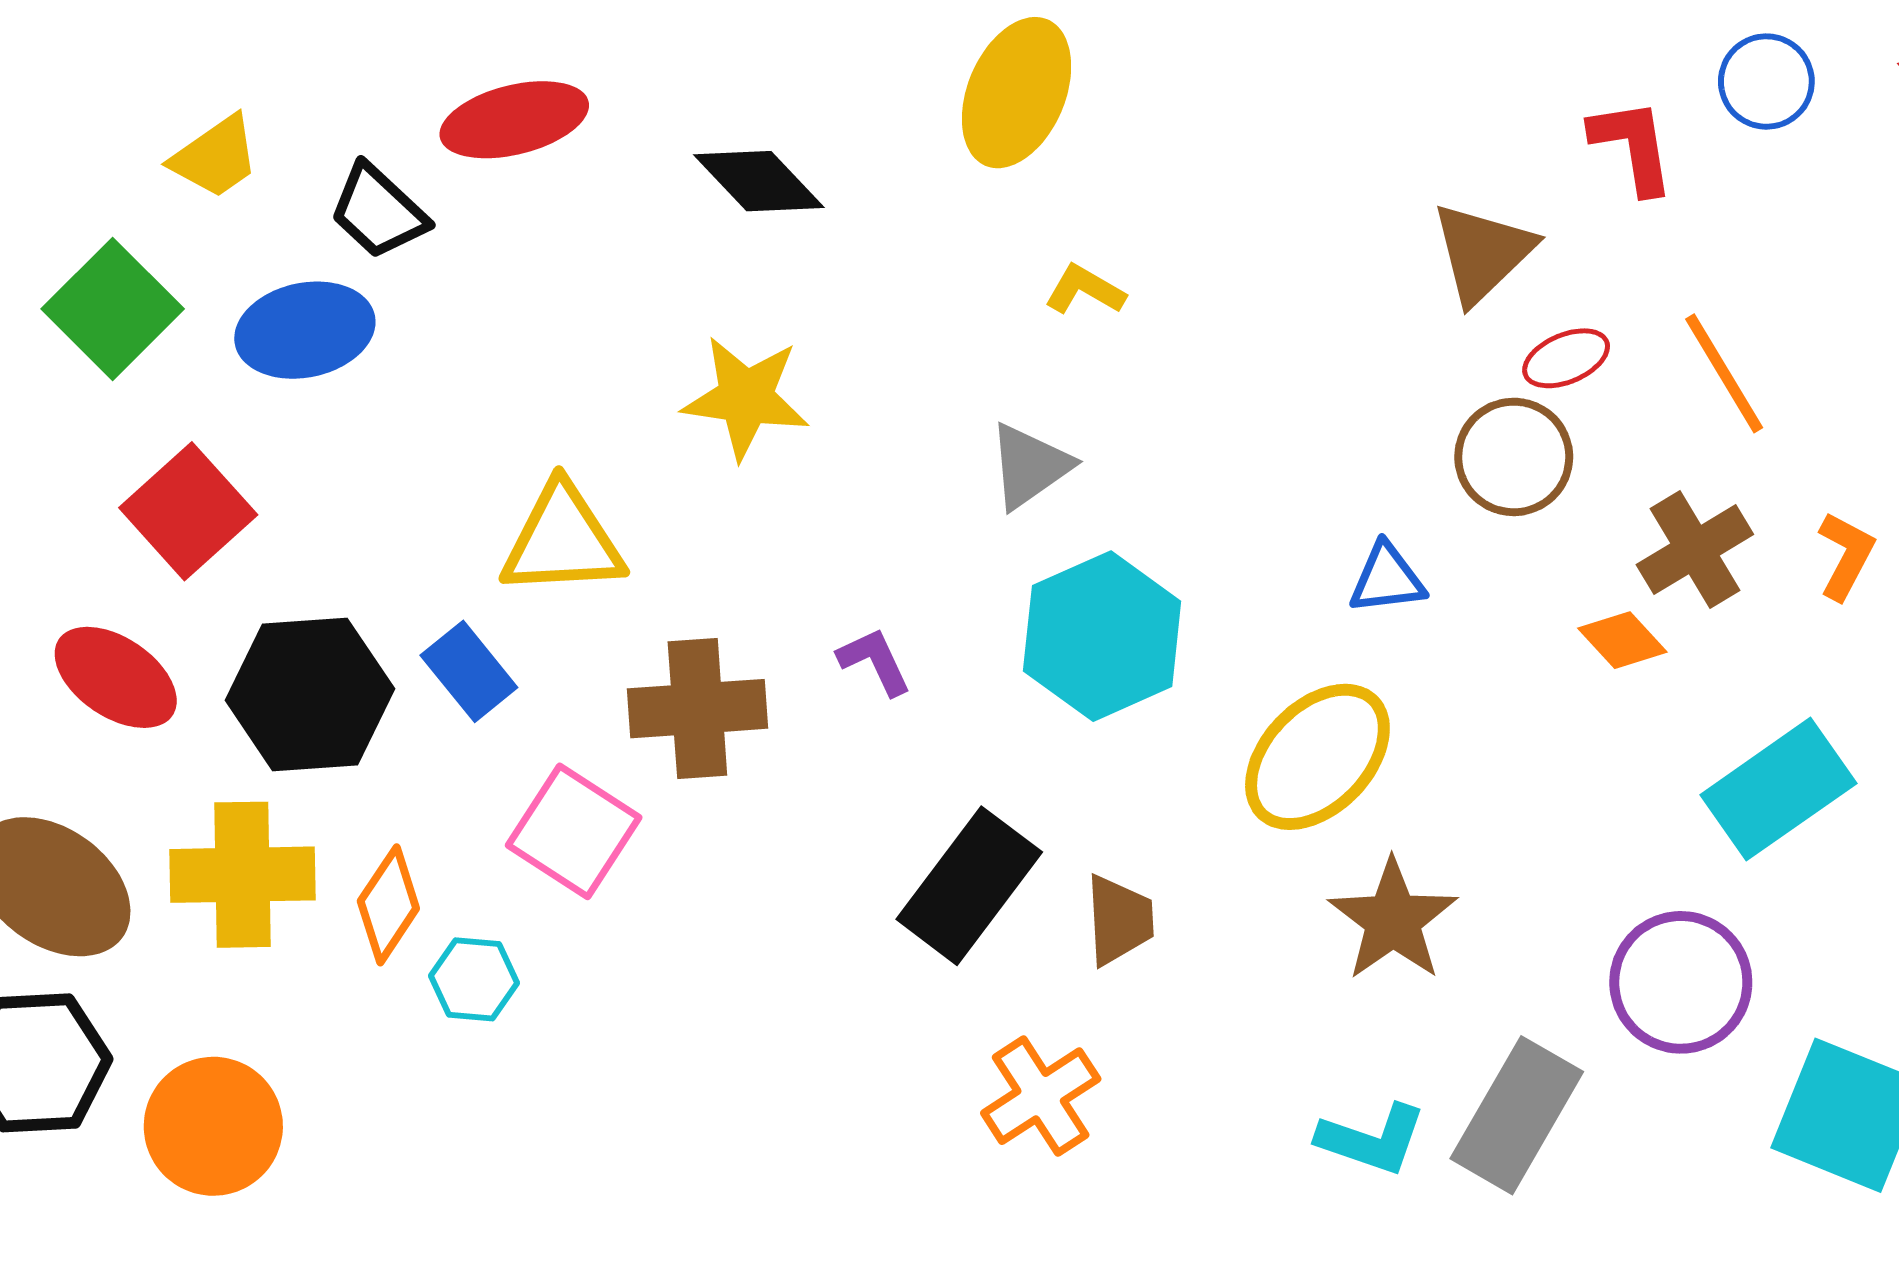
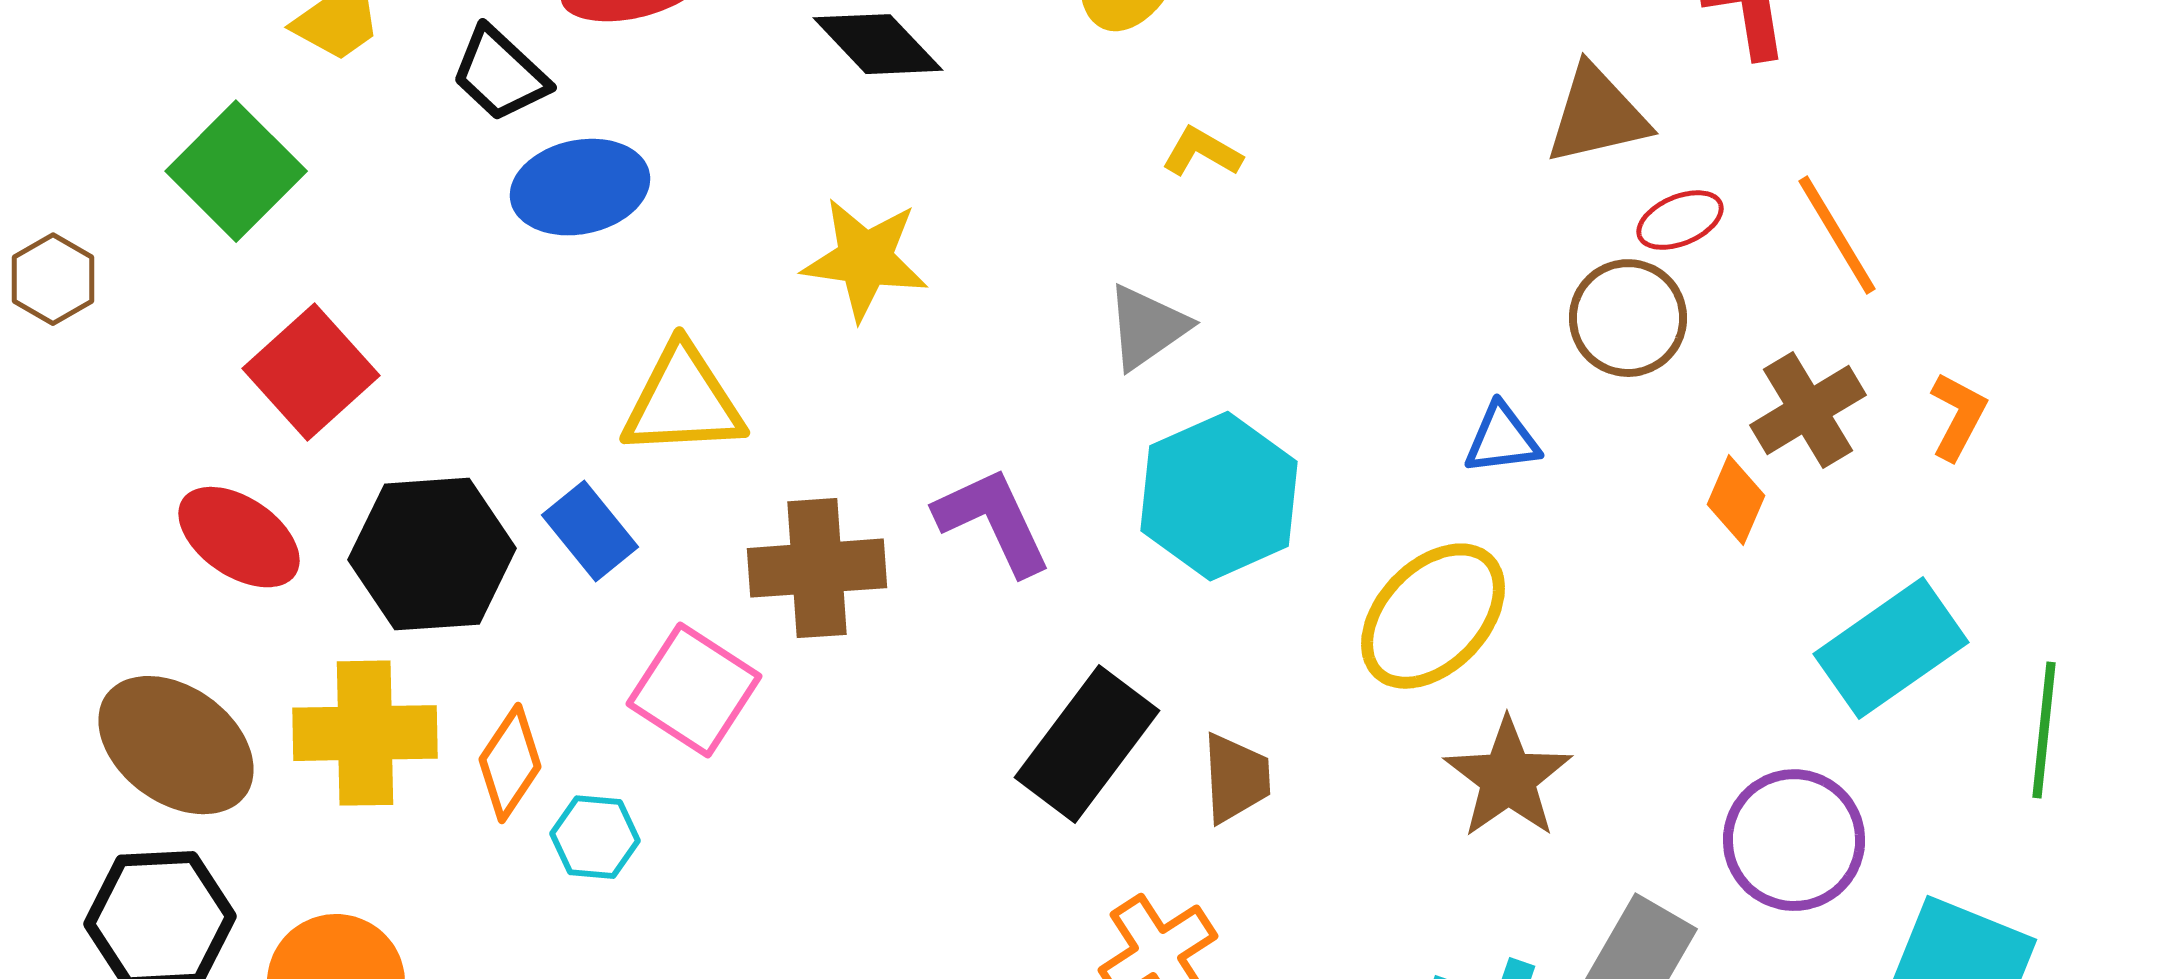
brown triangle: (1483, 253) -> (1597, 115), turned 31
blue ellipse: (305, 330) -> (580, 187), moved
orange diamond: (1622, 640) -> (1736, 500), turned 66
purple L-shape: (875, 661) -> (993, 521), size x1.6

